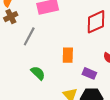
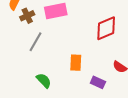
brown cross: (11, 17) -> (27, 16), moved

